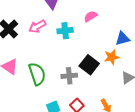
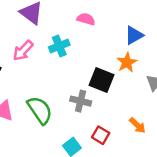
pink semicircle: (91, 16) -> (86, 19), turned 64
gray cross: (69, 76) -> (81, 101), turned 35

